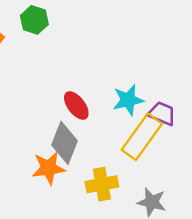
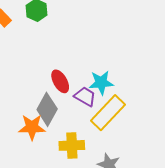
purple trapezoid: (162, 114) -> (85, 97), moved

